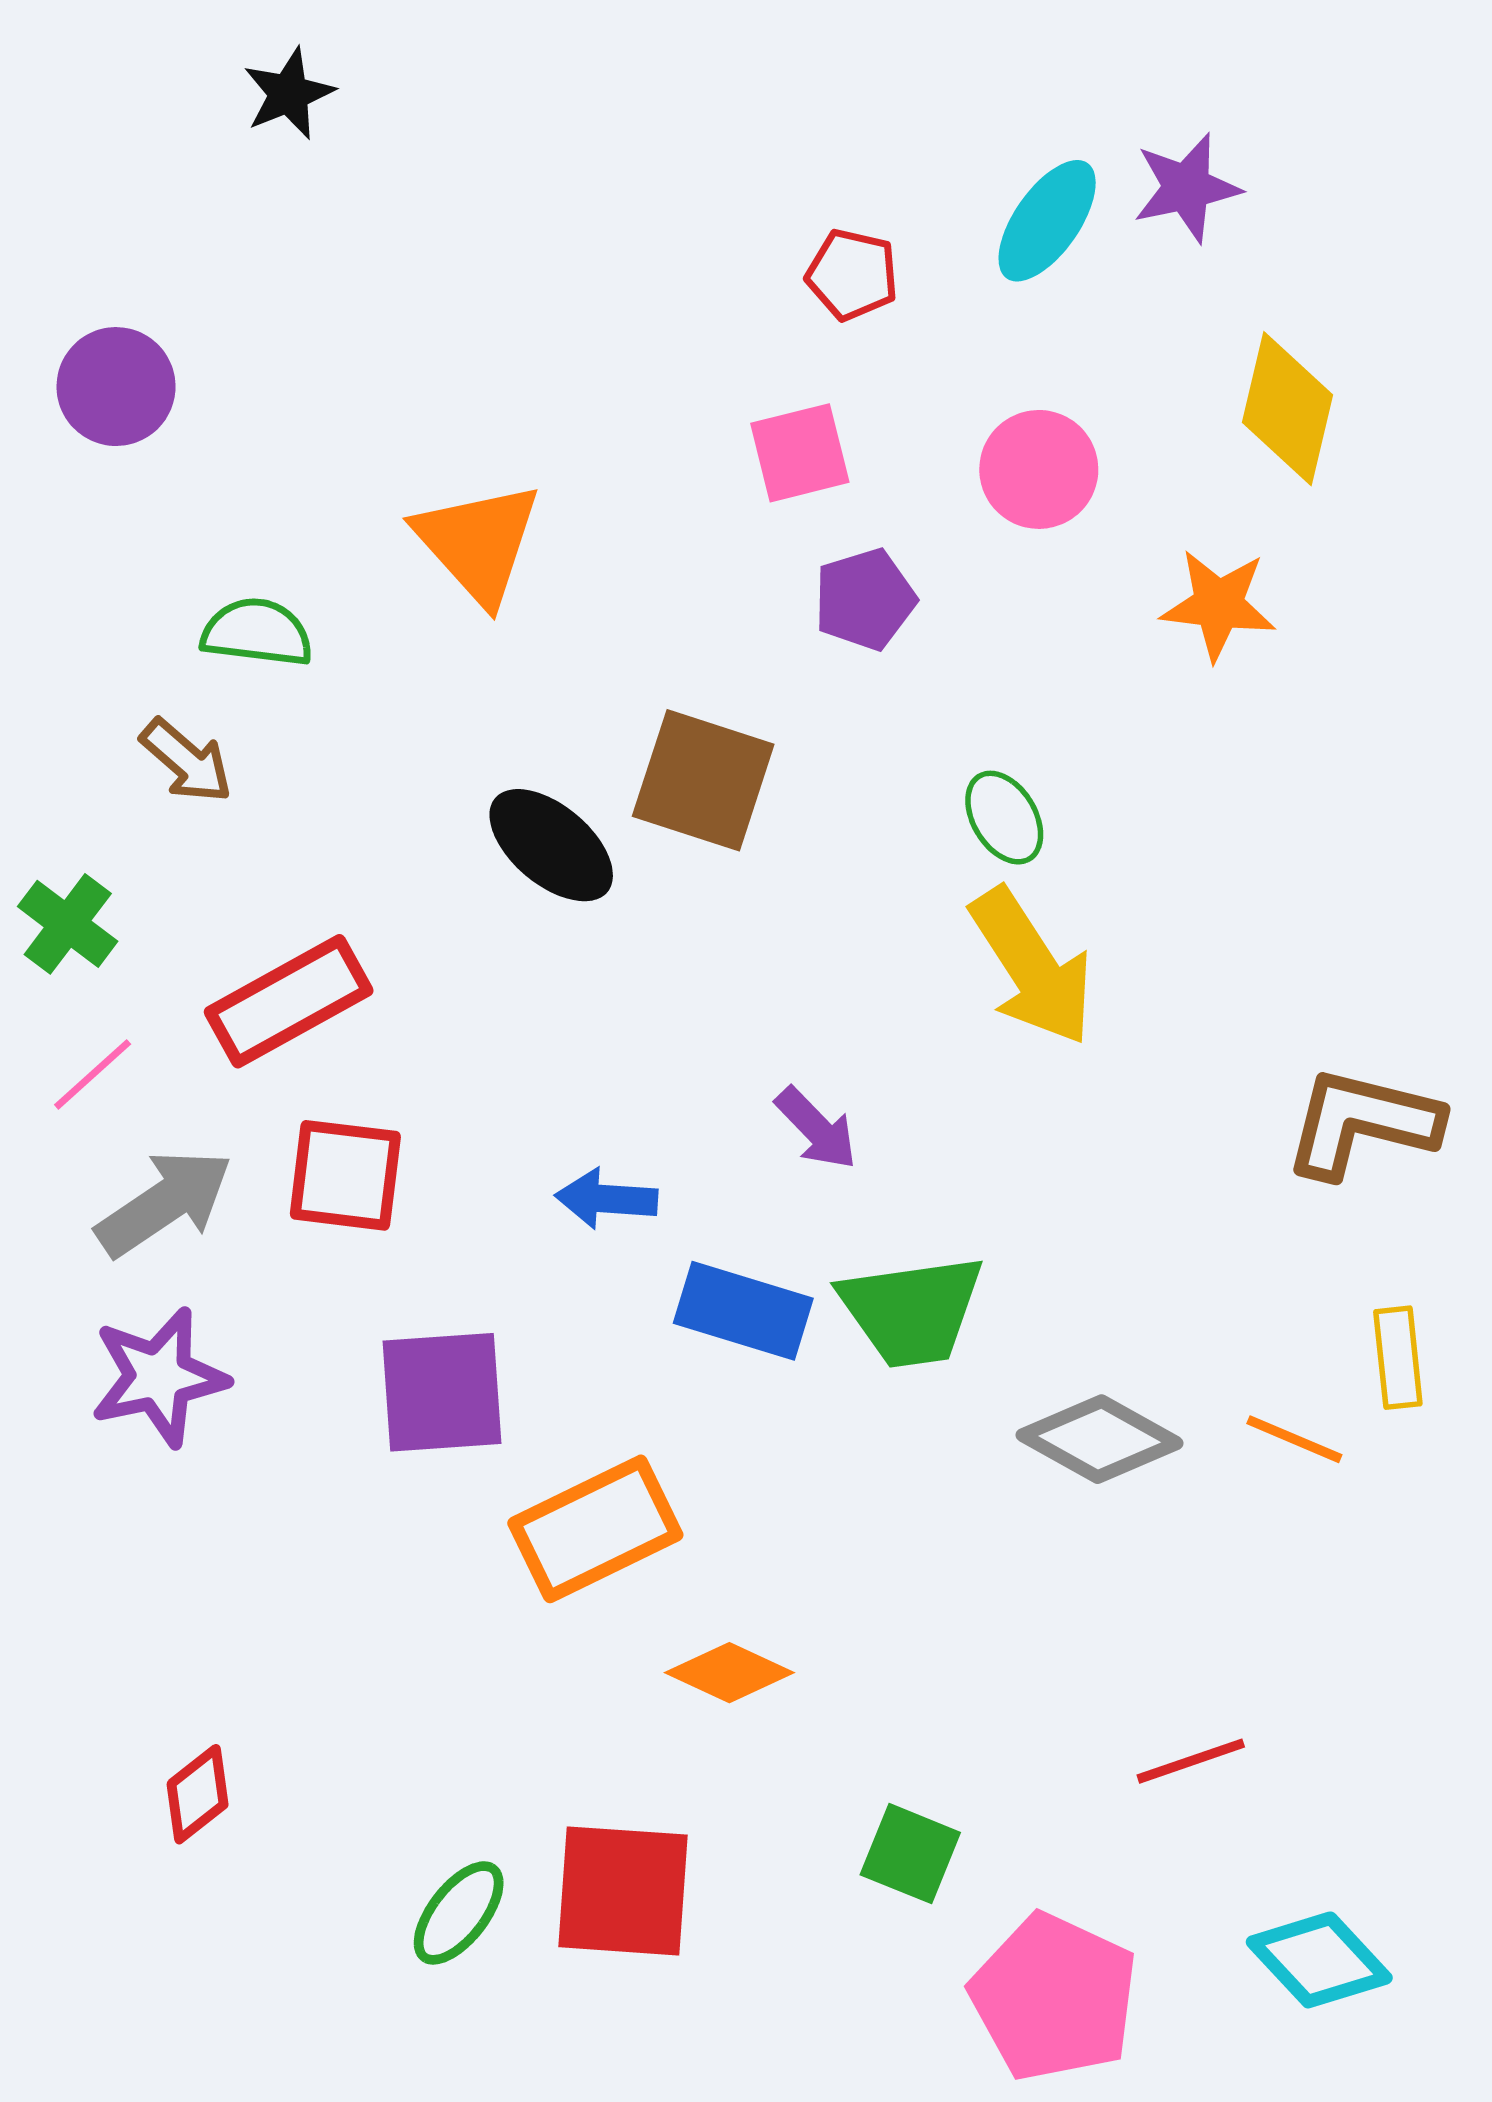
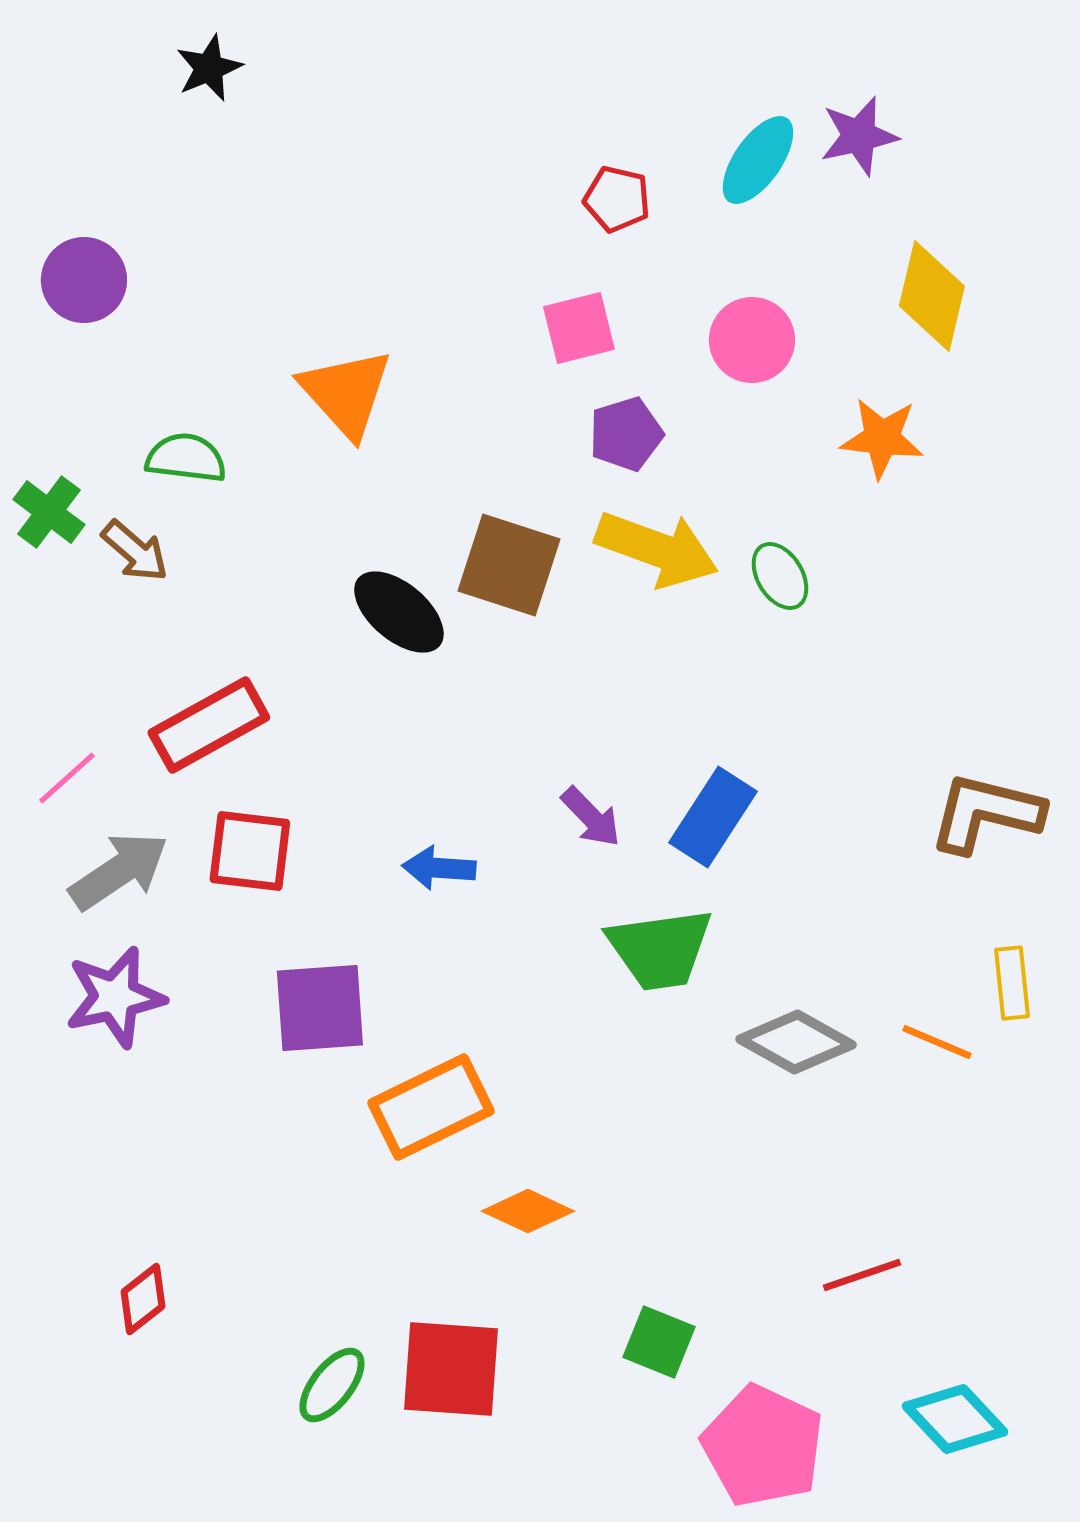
green ellipse: (1004, 818) -> (780, 576), moved
green cross: (68, 924) -> (49, 512), moved
yellow arrow: (1032, 967) -> (657, 549), moved, turned -37
blue rectangle: (743, 1311) -> (713, 817), moved, turned -74

